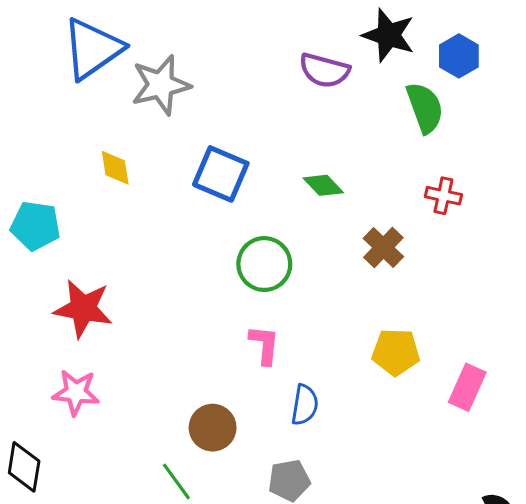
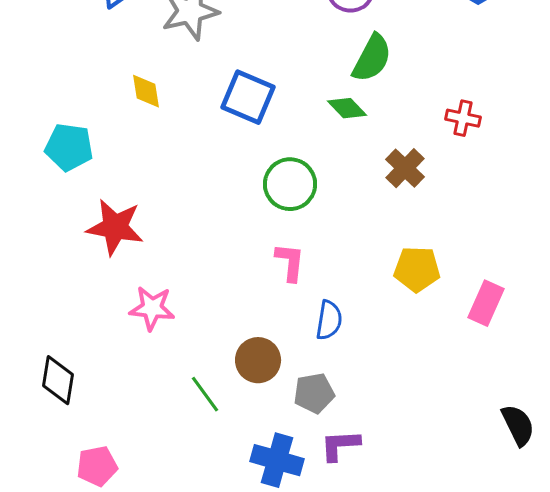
green semicircle: (425, 108) -> (372, 58), moved, turned 48
pink star: (76, 392) -> (152, 308), moved
brown circle: (213, 428) -> (258, 360), moved

